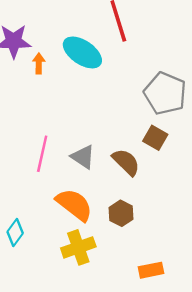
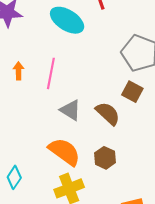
orange arrow: (39, 63) -> (19, 71), moved
pink line: (42, 154) -> (51, 73), moved

